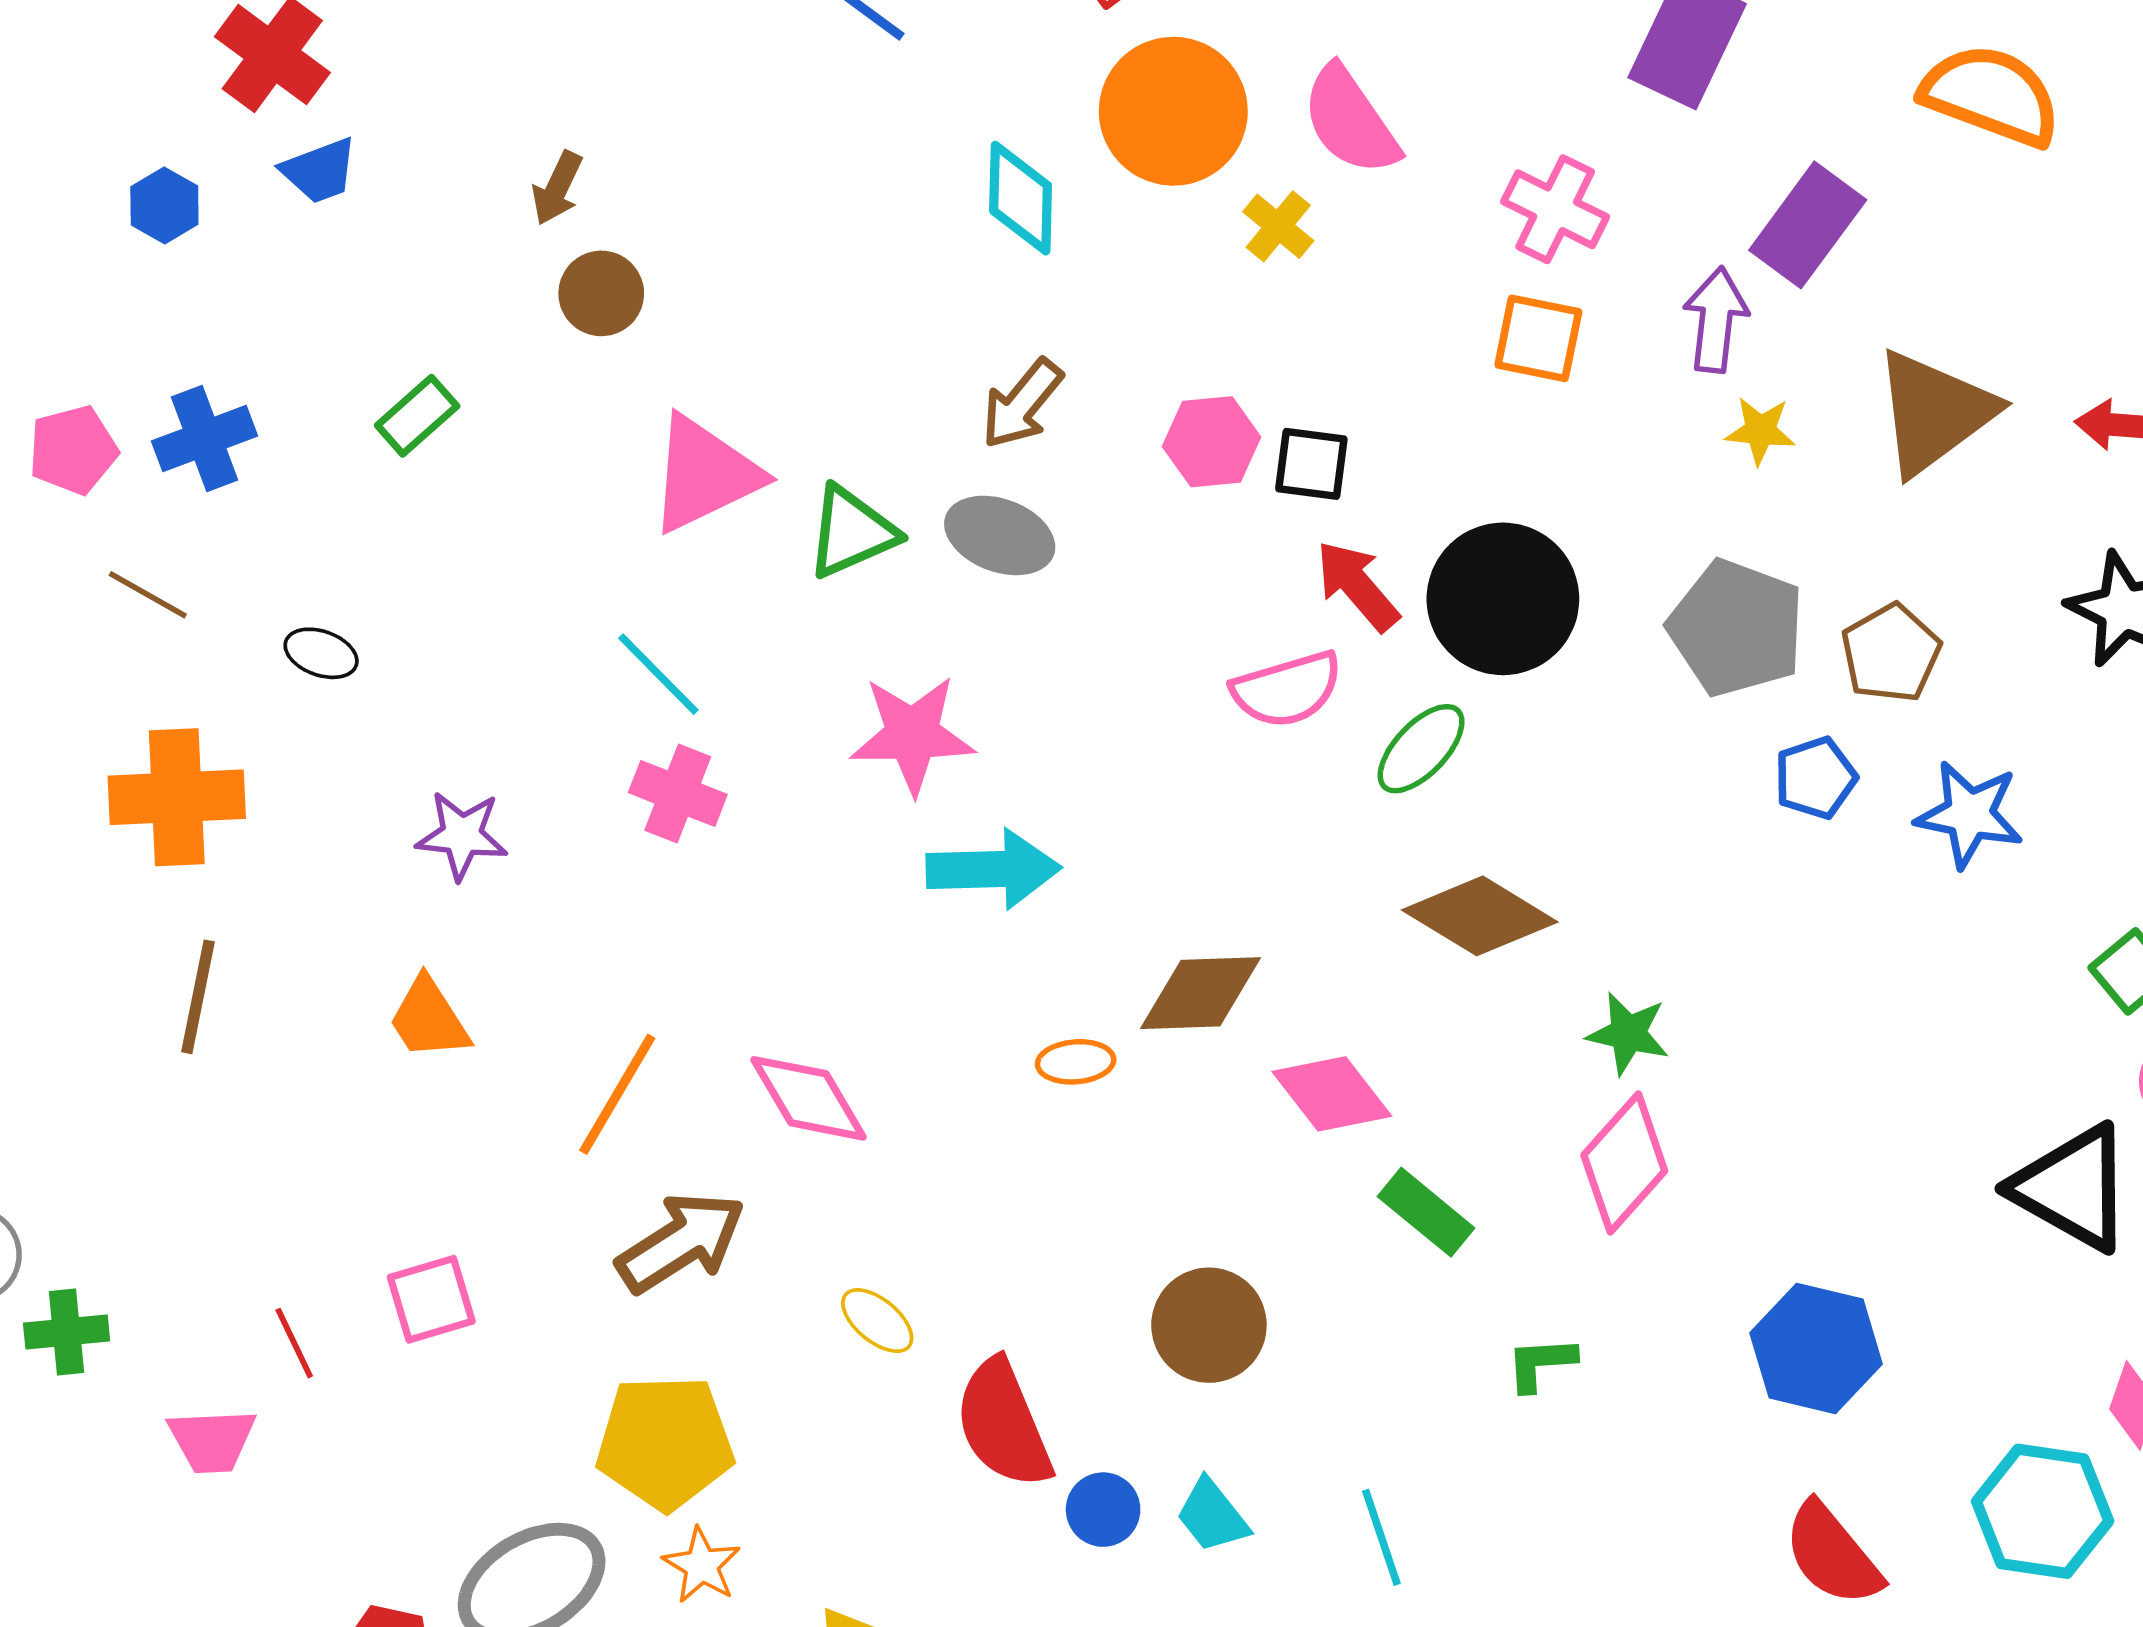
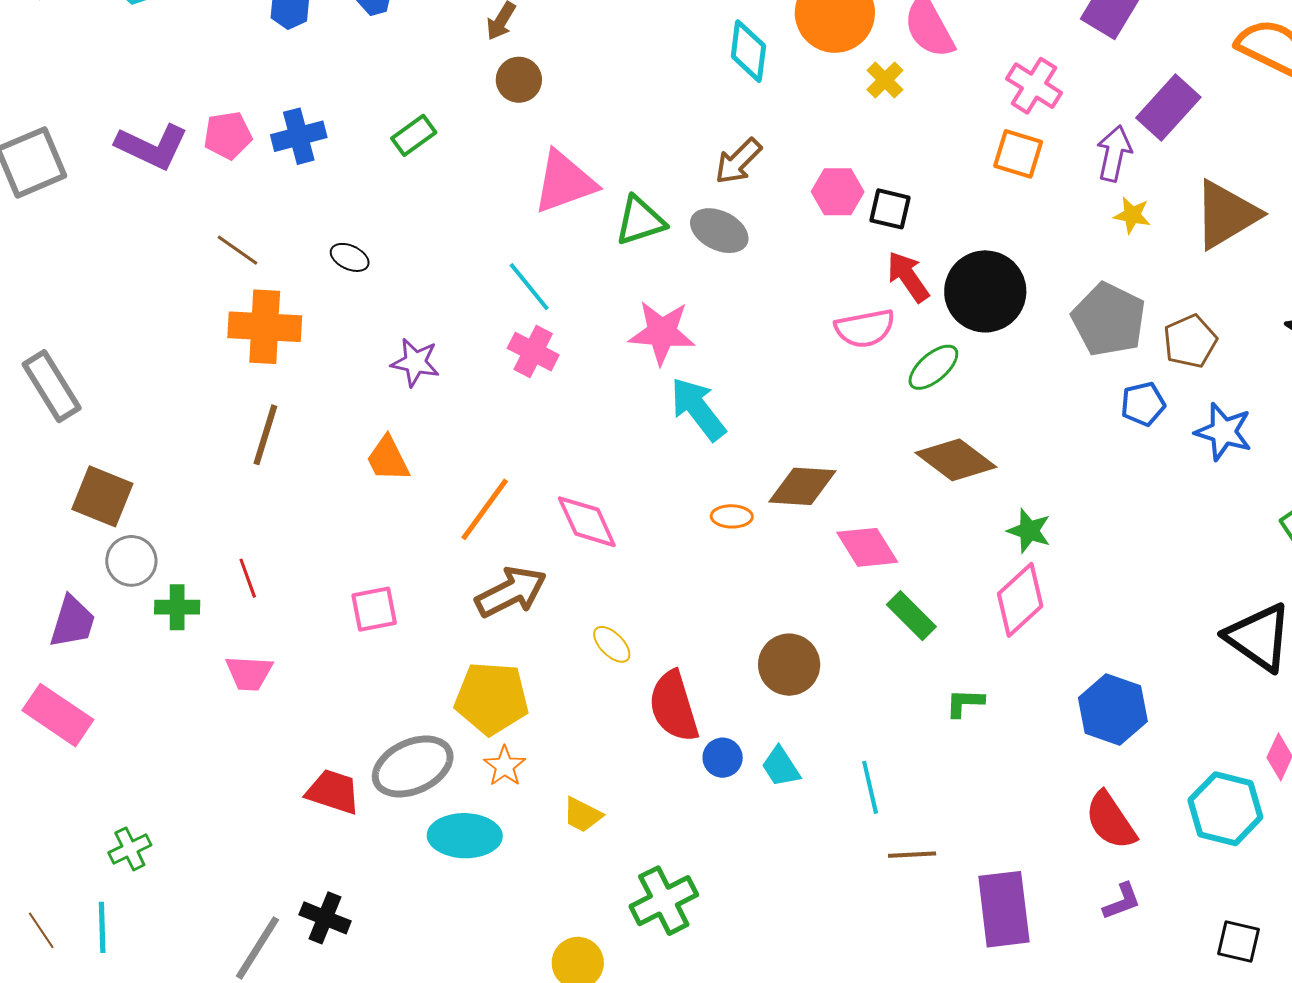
brown line: (148, 595) -> (238, 250), moved
cyan arrow: (993, 869) -> (698, 409), turned -132
red line: (294, 1343) -> (248, 578), moved

